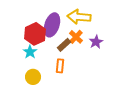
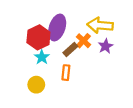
yellow arrow: (79, 17) -> (100, 25), moved
cyan star: (30, 52) -> (42, 57), moved

